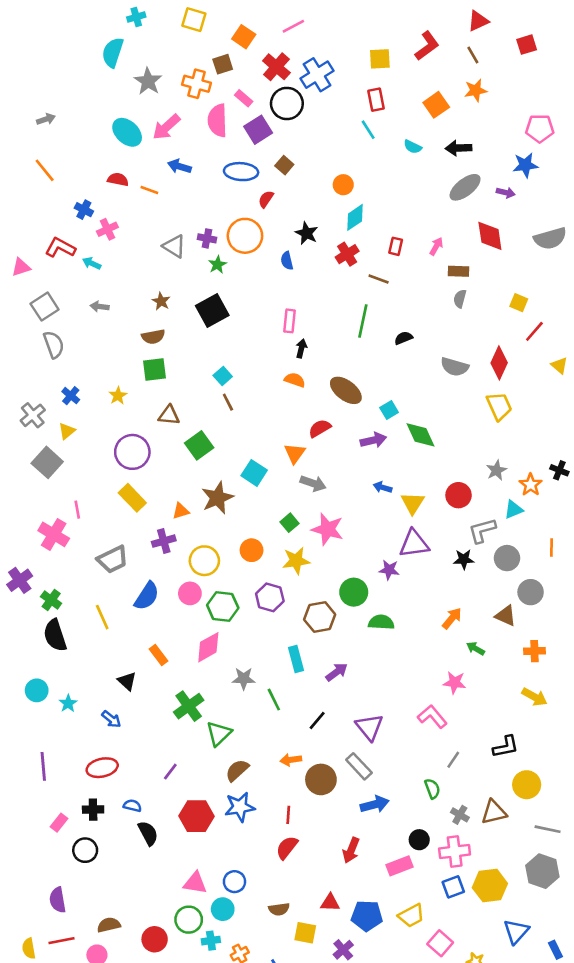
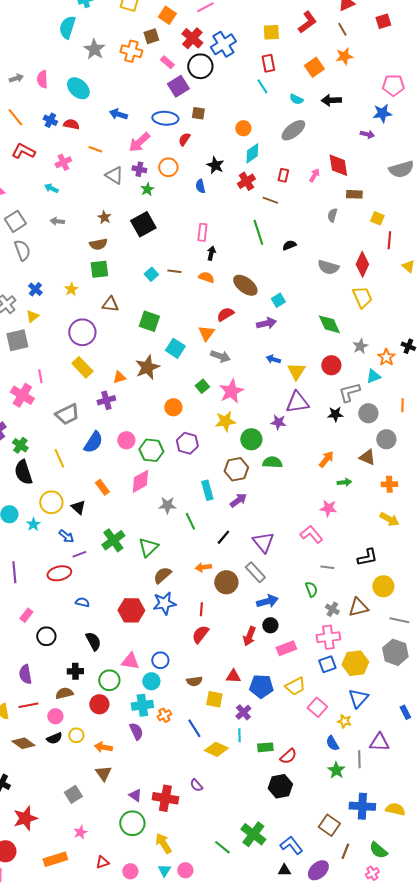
pink semicircle: (217, 121) -> (42, 79), moved, size x0.7
pink arrow: (166, 127) -> (139, 142), moved
brown square: (284, 165) -> (198, 113), turned -32
gray ellipse: (465, 187) -> (293, 130), moved
orange line: (149, 190) -> (95, 149), moved
blue cross: (84, 210) -> (50, 120), moved
orange circle: (245, 236) -> (168, 167), size x0.7
red diamond: (490, 236) -> (338, 165), moved
red L-shape: (60, 248) -> (23, 151), moved
brown rectangle: (459, 271) -> (354, 194), moved
green line: (363, 321) -> (258, 232), turned -30
red line: (534, 331) -> (389, 240), turned -36
brown line: (228, 402) -> (174, 271), moved, turned -56
green diamond: (421, 435) -> (329, 324), moved
green square: (199, 445) -> (149, 321), moved, turned -35
gray square: (47, 462) -> (17, 340), turned 35
pink star: (328, 529) -> (231, 391), turned 30
yellow circle: (204, 561) -> (51, 502), moved
yellow star: (296, 561) -> (225, 421), moved
brown hexagon: (320, 617) -> (236, 469), moved
green arrow: (476, 648) -> (344, 482), turned 144
green cross: (189, 706) -> (113, 540), moved
gray line: (453, 760) -> (327, 567), turned 64
purple line: (170, 772) -> (79, 554), moved, turned 32
black cross: (93, 810) -> (75, 671), moved
black semicircle: (148, 833) -> (93, 641), moved
black circle: (419, 840) -> (270, 625), moved
green circle: (189, 920) -> (109, 680), moved
blue triangle: (516, 931) -> (358, 698), moved
cyan cross: (211, 941) -> (142, 705), size x1.5

